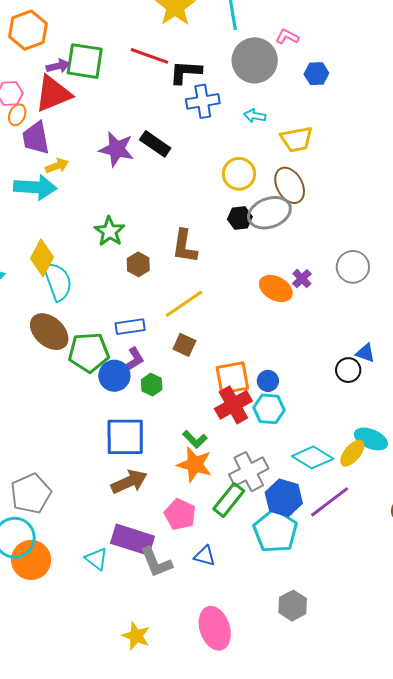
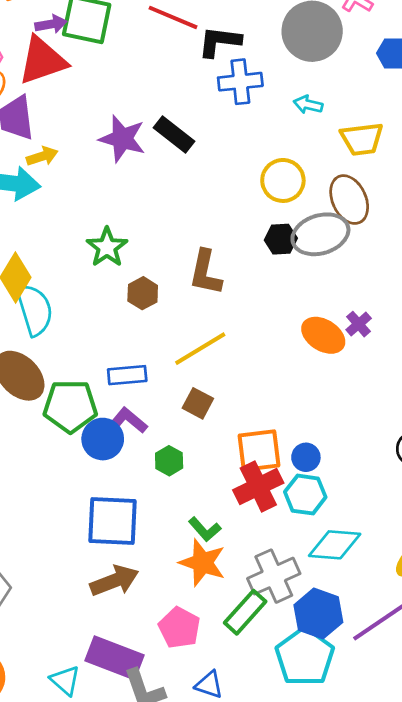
purple L-shape: (133, 361) -> (128, 420), turned -112
green hexagon: (152, 385) -> (169, 461), moved
cyan diamond: (313, 457) -> (335, 545), moved, turned -30

